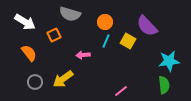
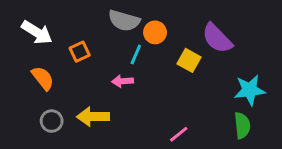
gray semicircle: (70, 14) -> (124, 21), moved
cyan line: (106, 41) -> (136, 55), moved
yellow arrow: (63, 79) -> (93, 117), turned 35

